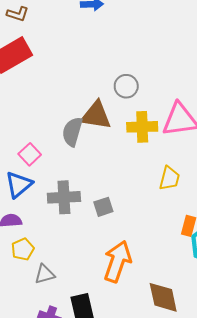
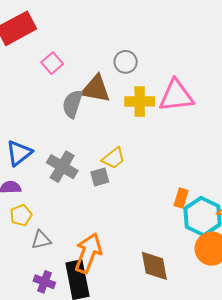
pink square: (30, 154) -> (52, 63), moved
yellow trapezoid: (169, 178) -> (114, 158), moved, turned 35
gray cross: (64, 197) -> (62, 167), turned 32
orange arrow: (117, 261) -> (88, 253), moved

